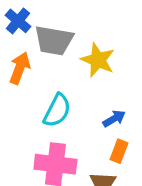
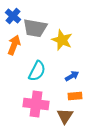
orange rectangle: (119, 151) -> (75, 96), turned 64

